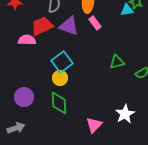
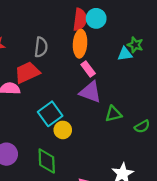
purple triangle: (69, 26) -> (90, 92), moved
yellow circle: (60, 78) -> (63, 130), moved

